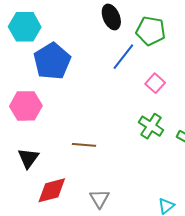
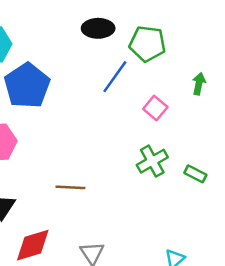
black ellipse: (111, 17) -> (98, 28), turned -65
green cross: (151, 126) -> (152, 161), turned 30

